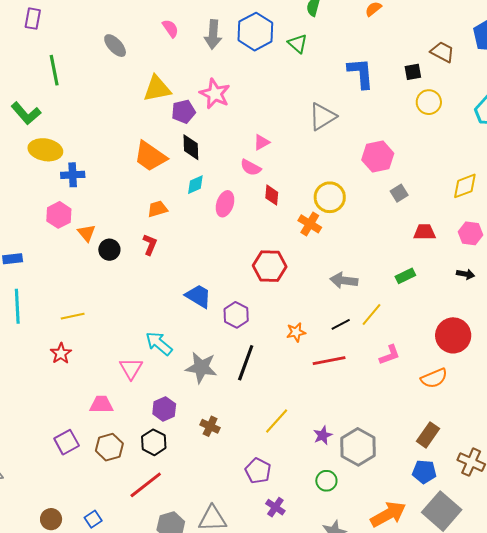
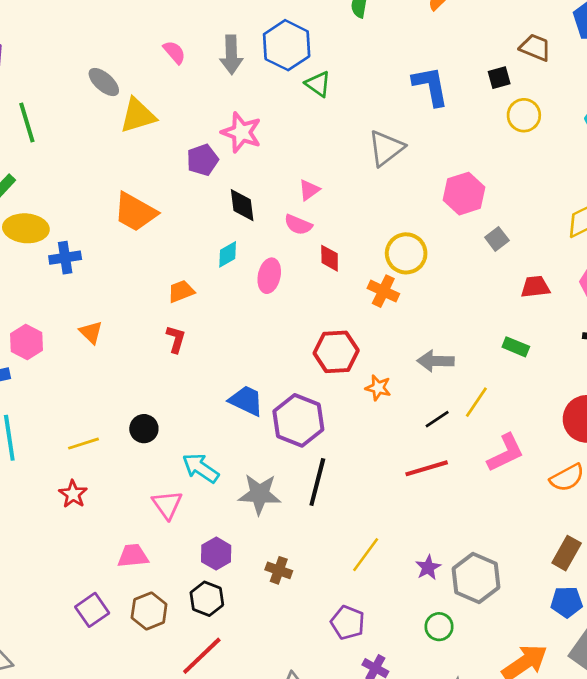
green triangle: (298, 44) -> (318, 84), moved
yellow triangle: (157, 89) -> (138, 115), moved
black diamond: (191, 147) -> (242, 205), moved
orange trapezoid: (150, 156) -> (135, 212), moved
pink hexagon: (59, 215) -> (26, 342), moved
black circle: (109, 250) -> (144, 429), moved
green rectangle: (405, 276) -> (516, 347), turned 54
purple hexagon: (236, 315) -> (298, 420), size x1.5
orange star: (296, 332) -> (378, 388), moved, turned 30
pink L-shape: (390, 355) -> (506, 453), size x1.4

